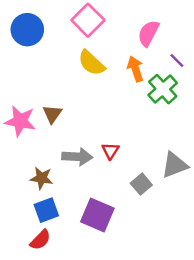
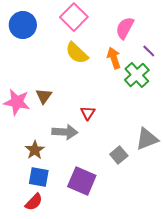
red triangle: (110, 151) -> (88, 113), moved
brown star: (42, 178) -> (35, 150), turned 30
blue square: (46, 210) -> (39, 177), turned 30

